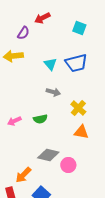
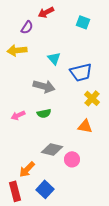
blue trapezoid: (76, 63) -> (81, 72), moved
gray arrow: (53, 92) -> (44, 86), moved, size x1.5
yellow cross: (78, 108) -> (92, 98), moved

